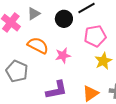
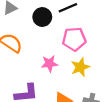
pink star: (63, 55) -> (49, 64), moved

